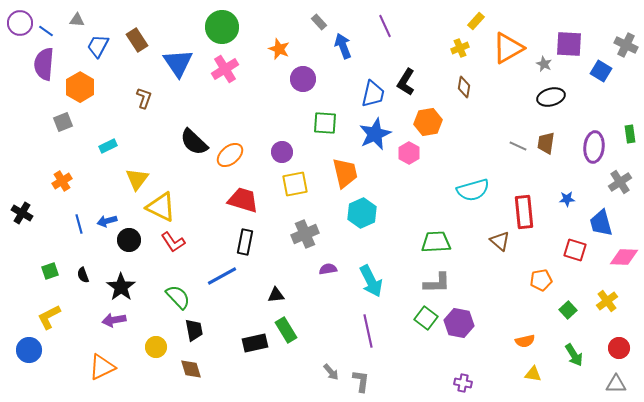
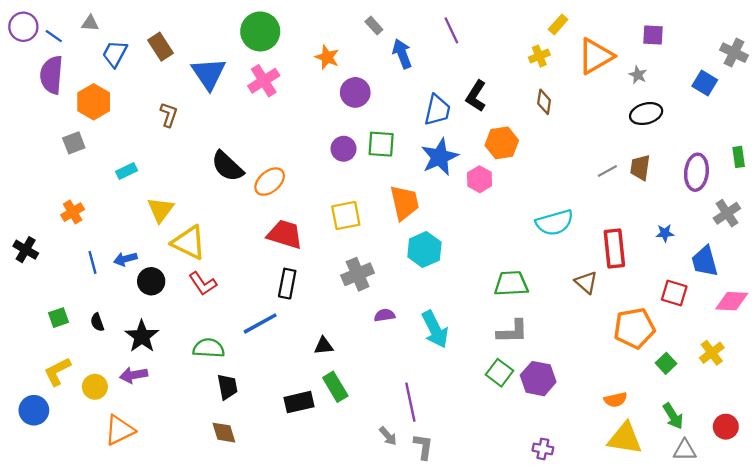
purple square: (569, 44) -> (653, 35), moved, size x0.7
gray line: (518, 146) -> (607, 171), turned -54
purple circle: (282, 152) -> (343, 149), moved
orange pentagon: (541, 280) -> (634, 328), size x1.6
green semicircle: (178, 297) -> (209, 348), turned -44
purple line: (368, 331) -> (410, 402), moved
yellow circle: (156, 347) -> (95, 387), moved
red circle: (619, 348) -> (726, 427), moved
yellow triangle: (533, 374) -> (625, 438), size x1.8
gray triangle: (616, 384) -> (685, 450), moved

